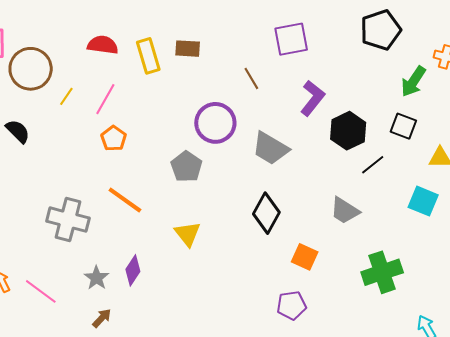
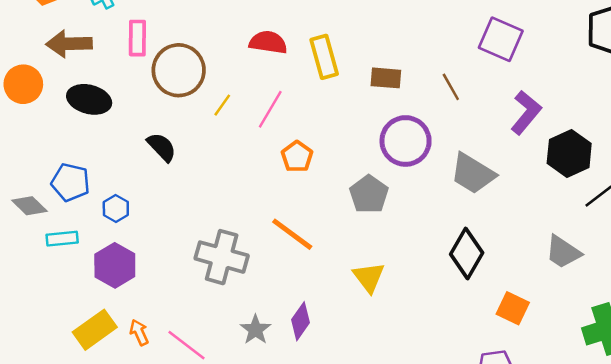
purple square: (291, 39) -> (501, 39), turned 33
brown rectangle: (188, 49) -> (386, 78), moved
orange pentagon: (114, 138) -> (297, 157), moved

